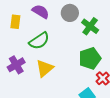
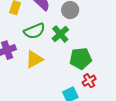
green cross: (90, 26) -> (60, 34), moved

